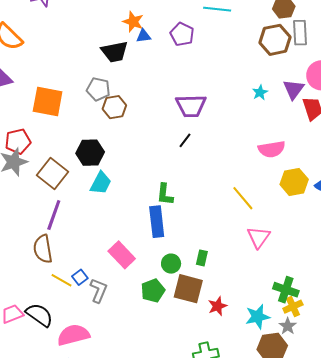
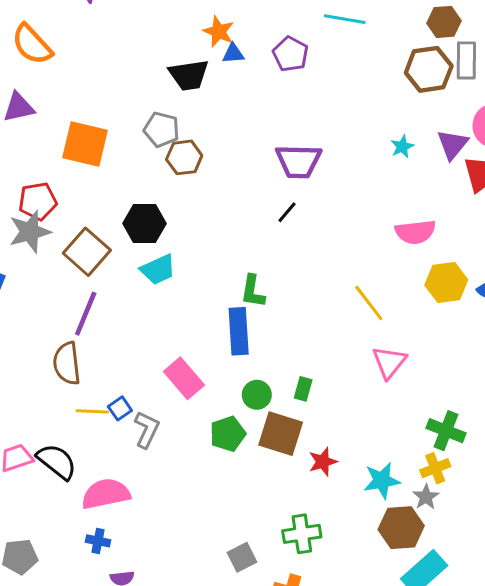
cyan trapezoid: (101, 183) -> (158, 270), turned 35
yellow line: (61, 280) -> (92, 411), turned -30
green cross: (286, 290) -> (446, 431), moved

